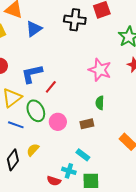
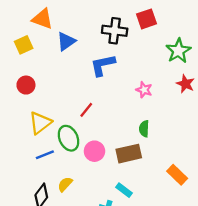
pink star: (100, 70) -> (144, 90), size x0.6
blue L-shape: (32, 74) -> (103, 65), moved
brown rectangle: (87, 124) -> (129, 154), size x1.5
blue line: (16, 125) -> (45, 155), turned -42

